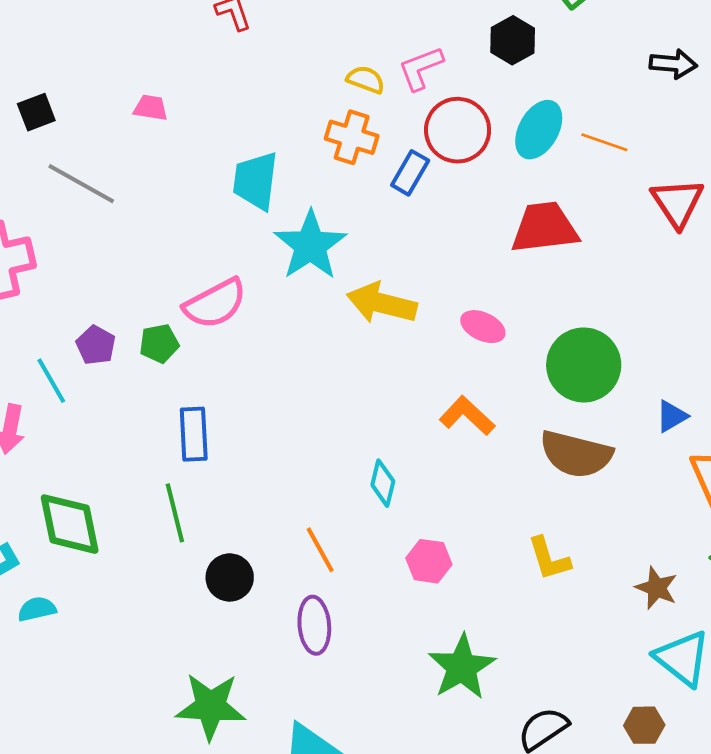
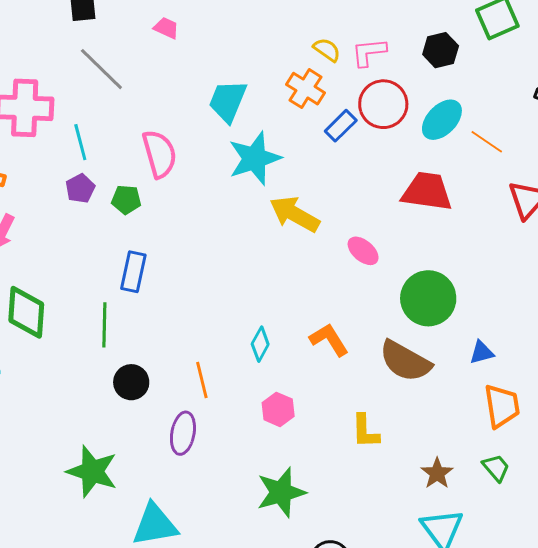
pink semicircle: (215, 304) -> (159, 154), moved, turned -93
cyan line: (51, 381) -> (80, 142), moved
orange L-shape: (467, 416) -> (329, 340), moved

